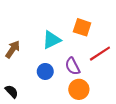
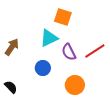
orange square: (82, 27) -> (63, 17), moved
purple semicircle: (73, 66) -> (69, 52), moved

